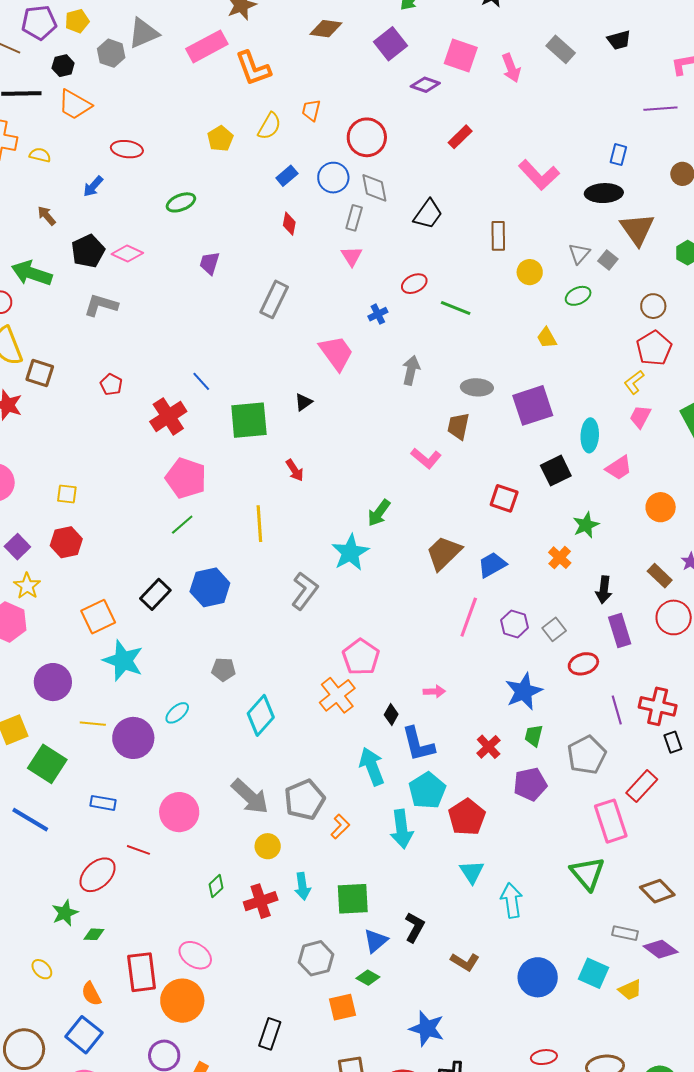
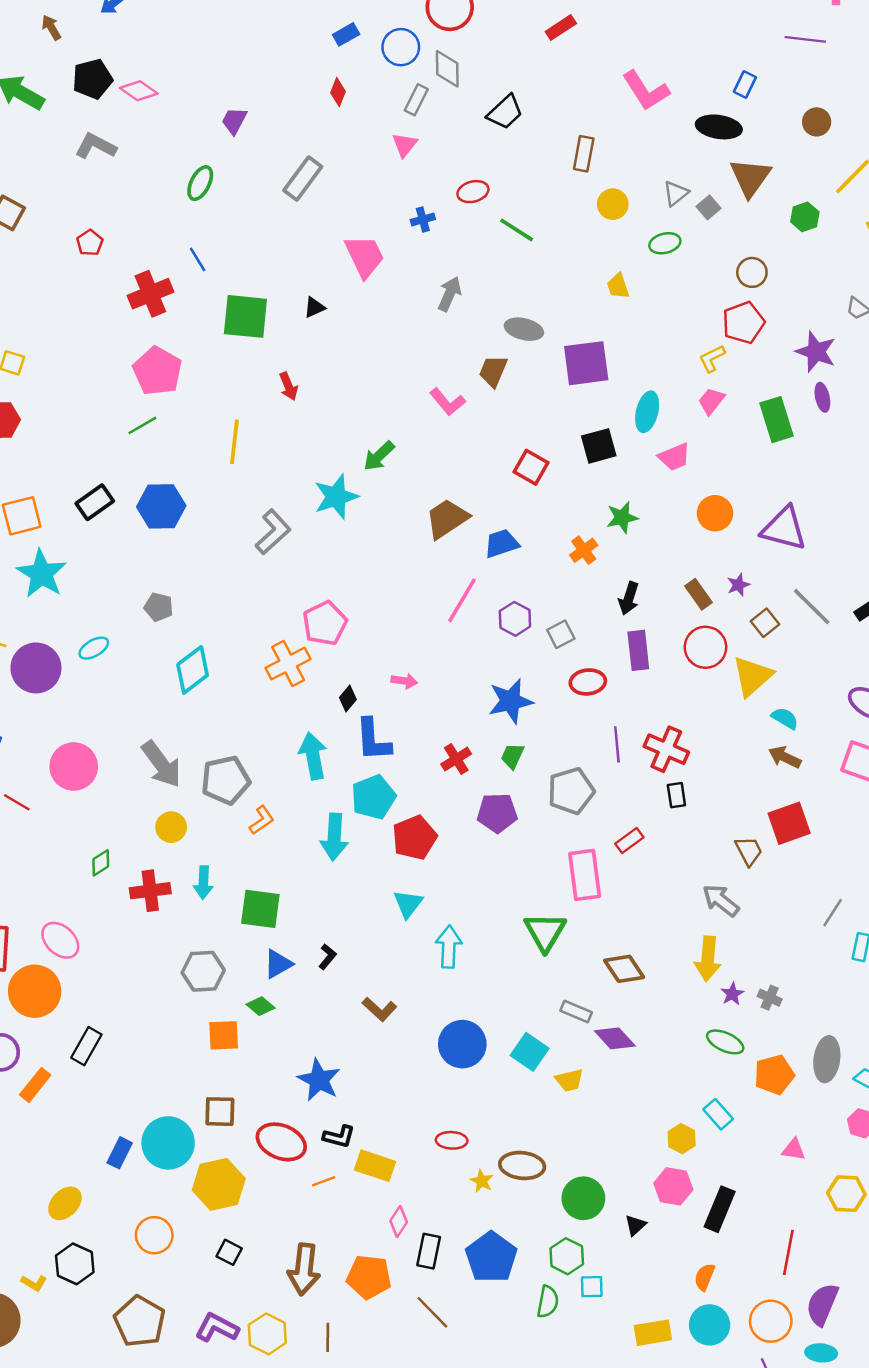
green ellipse: (181, 202) -> (200, 183), moved, turned -52
red rectangle: (642, 786) -> (629, 840), size x0.7
black L-shape: (415, 927) -> (327, 957), size x0.7
black rectangle: (270, 1034) -> (86, 1046), moved

